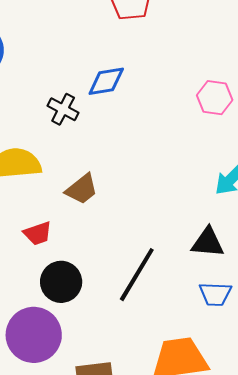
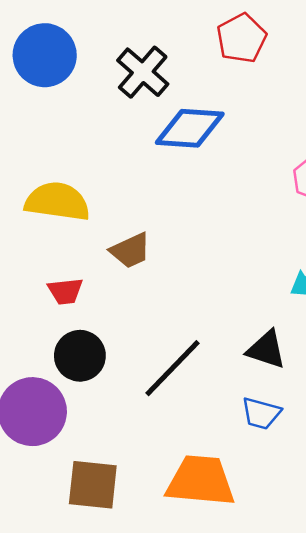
blue diamond: (106, 81) -> (190, 128), size x1.4
black cross: (63, 109) -> (143, 72), moved, size x1.4

